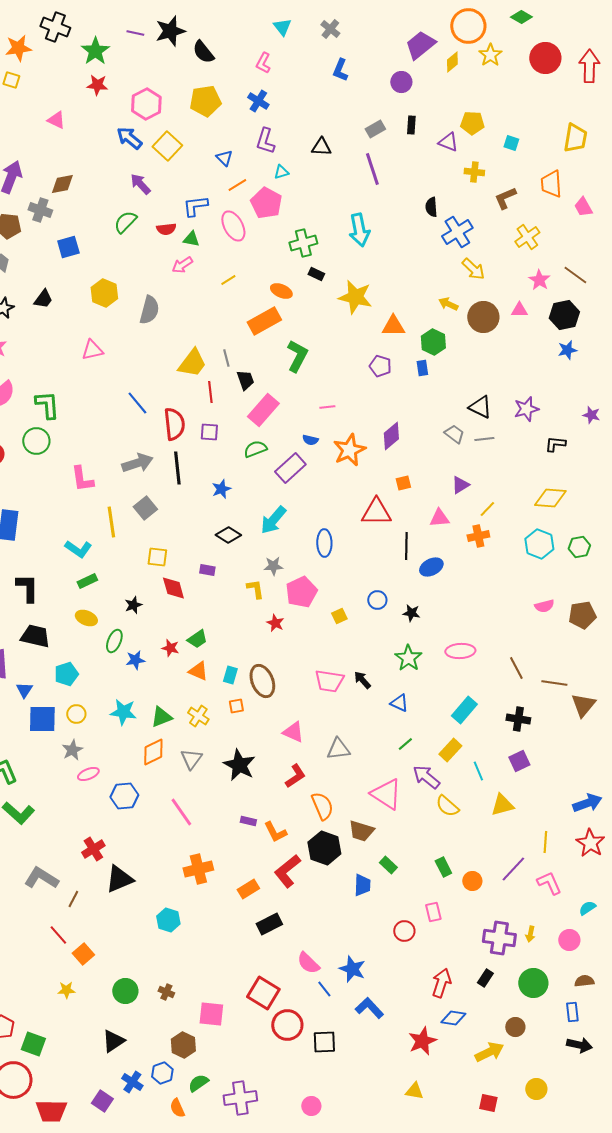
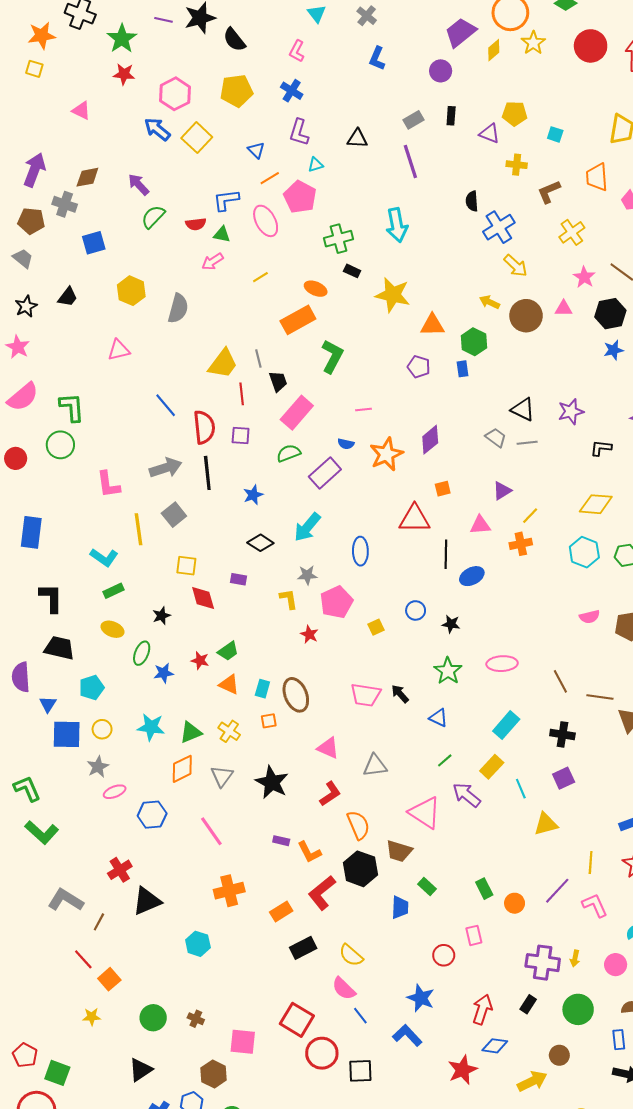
purple arrow: (140, 184) -> (139, 184), moved
yellow semicircle: (447, 806) -> (351, 955), moved
blue star: (352, 969) -> (421, 998), moved

